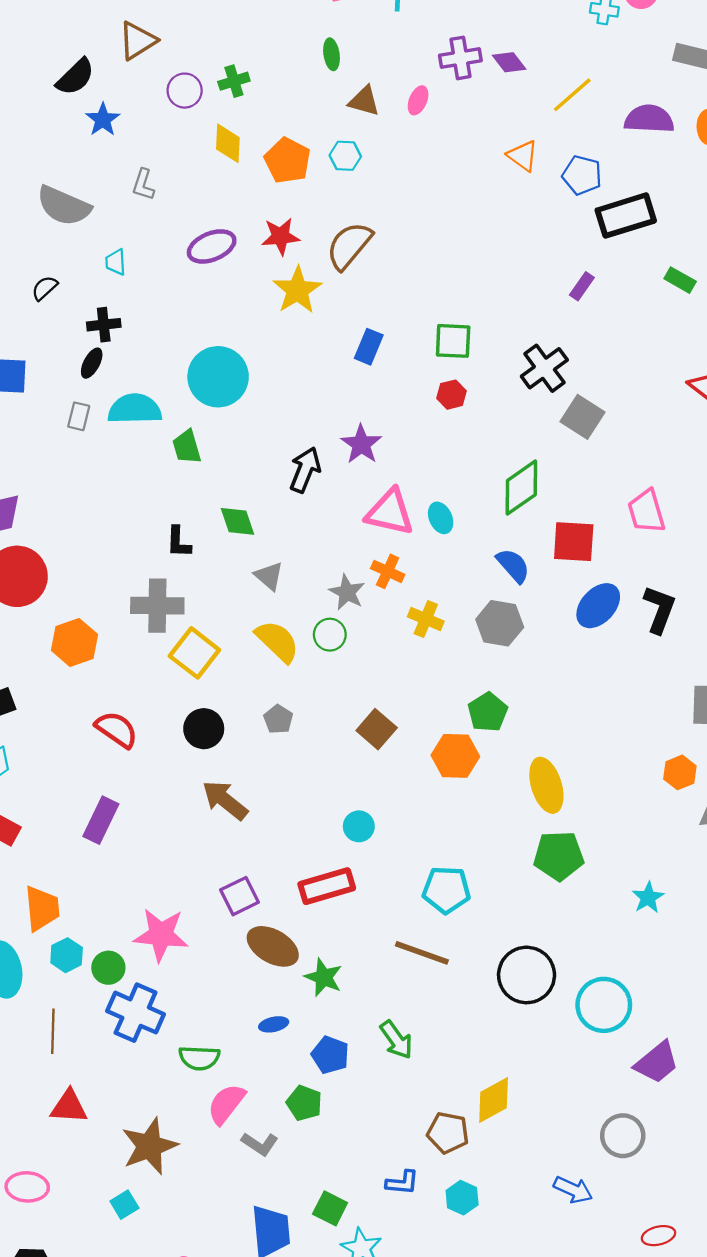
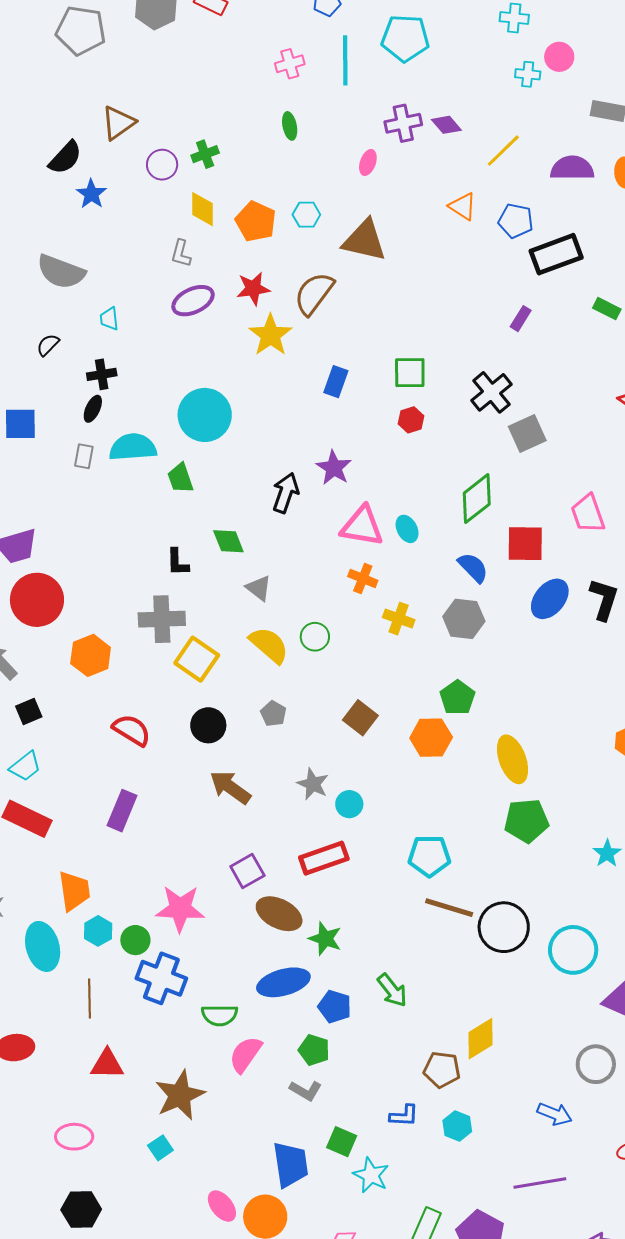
brown triangle: (364, 101) -> (365, 240), moved, size x1.6
gray L-shape: (143, 185) -> (181, 253), moved
gray square: (583, 417) -> (527, 433), turned 36
gray star: (347, 592) -> (313, 784), moved
brown line: (422, 953) -> (449, 908), moved
blue ellipse: (274, 1024) -> (283, 982), size x2.0
gray L-shape: (260, 1144) -> (306, 1091), moved

